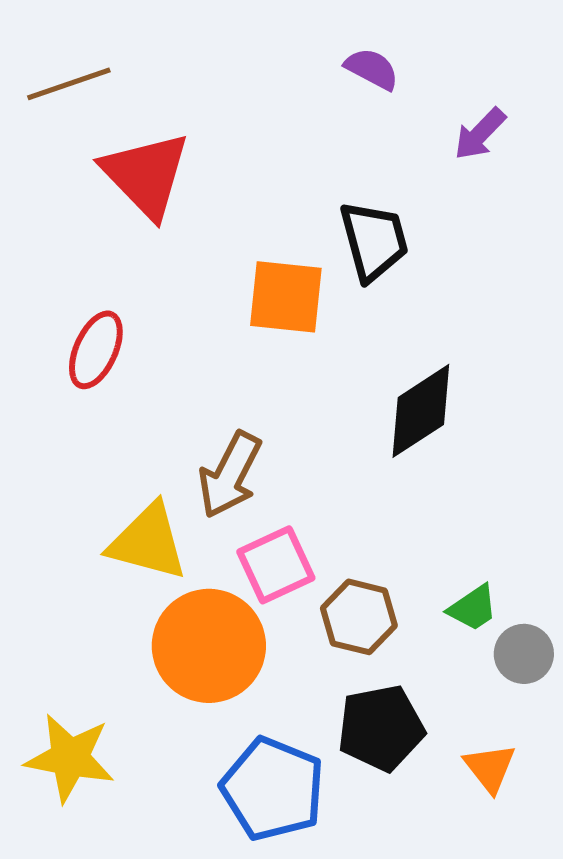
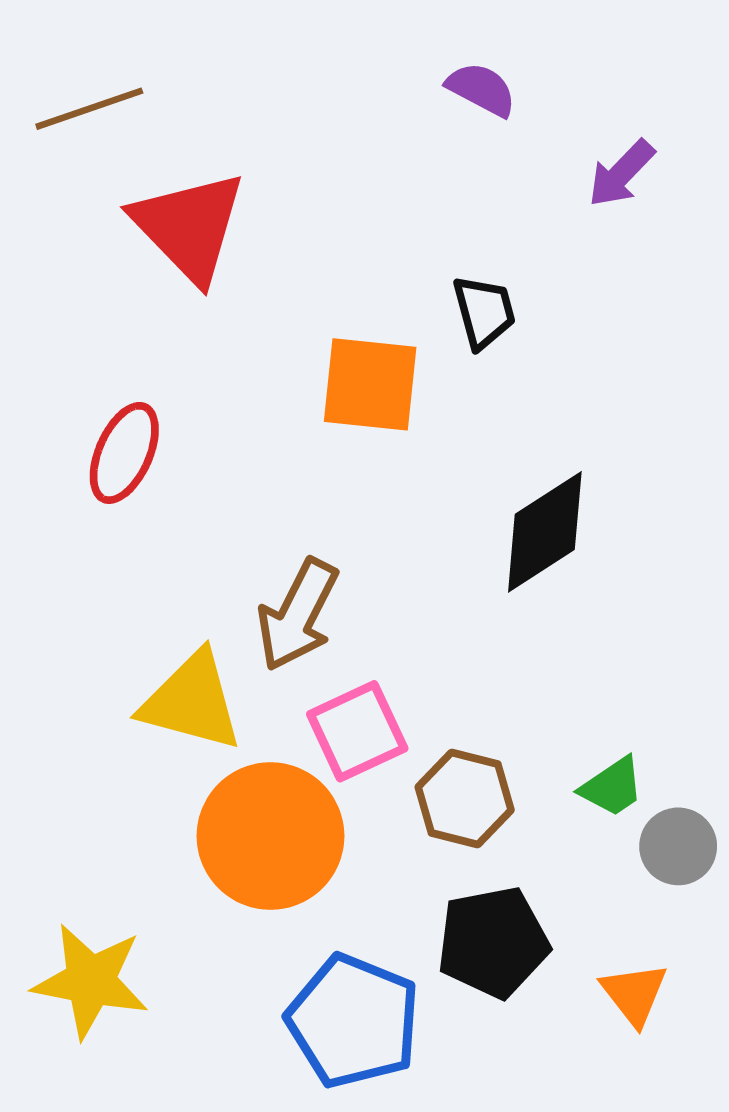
black trapezoid: (374, 241) -> (484, 312), size x0.7

